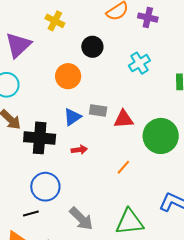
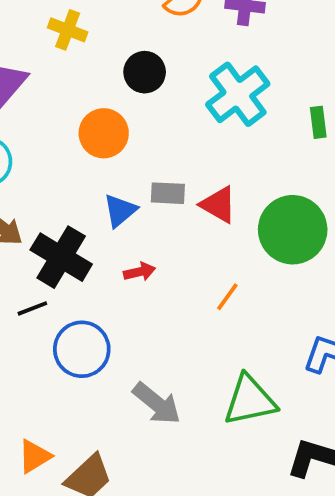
cyan cross: (139, 63) -> (238, 94), size x1.5
red triangle: (124, 119) -> (218, 205), turned 40
black cross: (40, 138) -> (61, 257), turned 32
black line: (31, 214) -> (32, 308), moved

